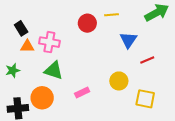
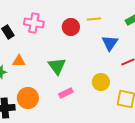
pink cross: (49, 42) -> (34, 23), moved
orange triangle: (27, 46) -> (19, 61), moved
green triangle: (54, 70) -> (57, 66), moved, turned 36

